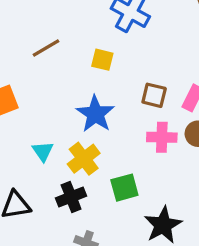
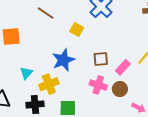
brown line: (46, 48) -> (46, 13), turned 48
brown square: (154, 95) -> (101, 59), turned -35

